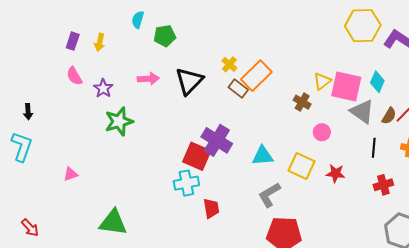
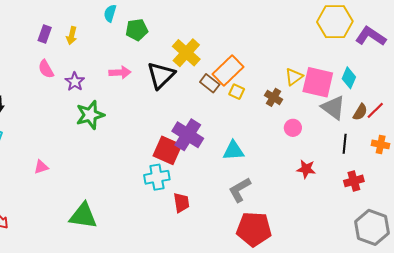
yellow cross: (229, 64) -> (186, 53), moved, size x1.8
yellow square: (302, 166) -> (237, 92), moved, size x0.6

